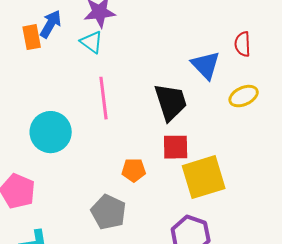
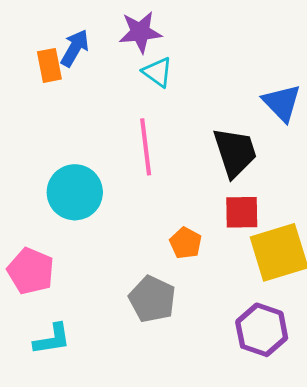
cyan triangle: (92, 42) -> (158, 72), moved
orange pentagon: (134, 170) -> (186, 243), turned 30

